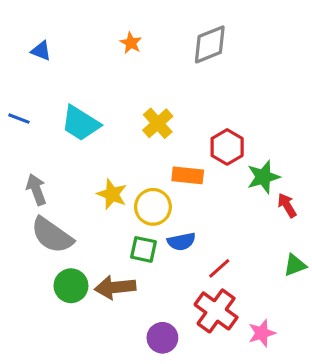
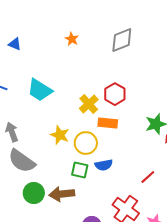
yellow cross: (158, 123) -> (89, 104), moved
red hexagon: (227, 147) -> (115, 94), moved
red line: (219, 268) -> (148, 177), moved

